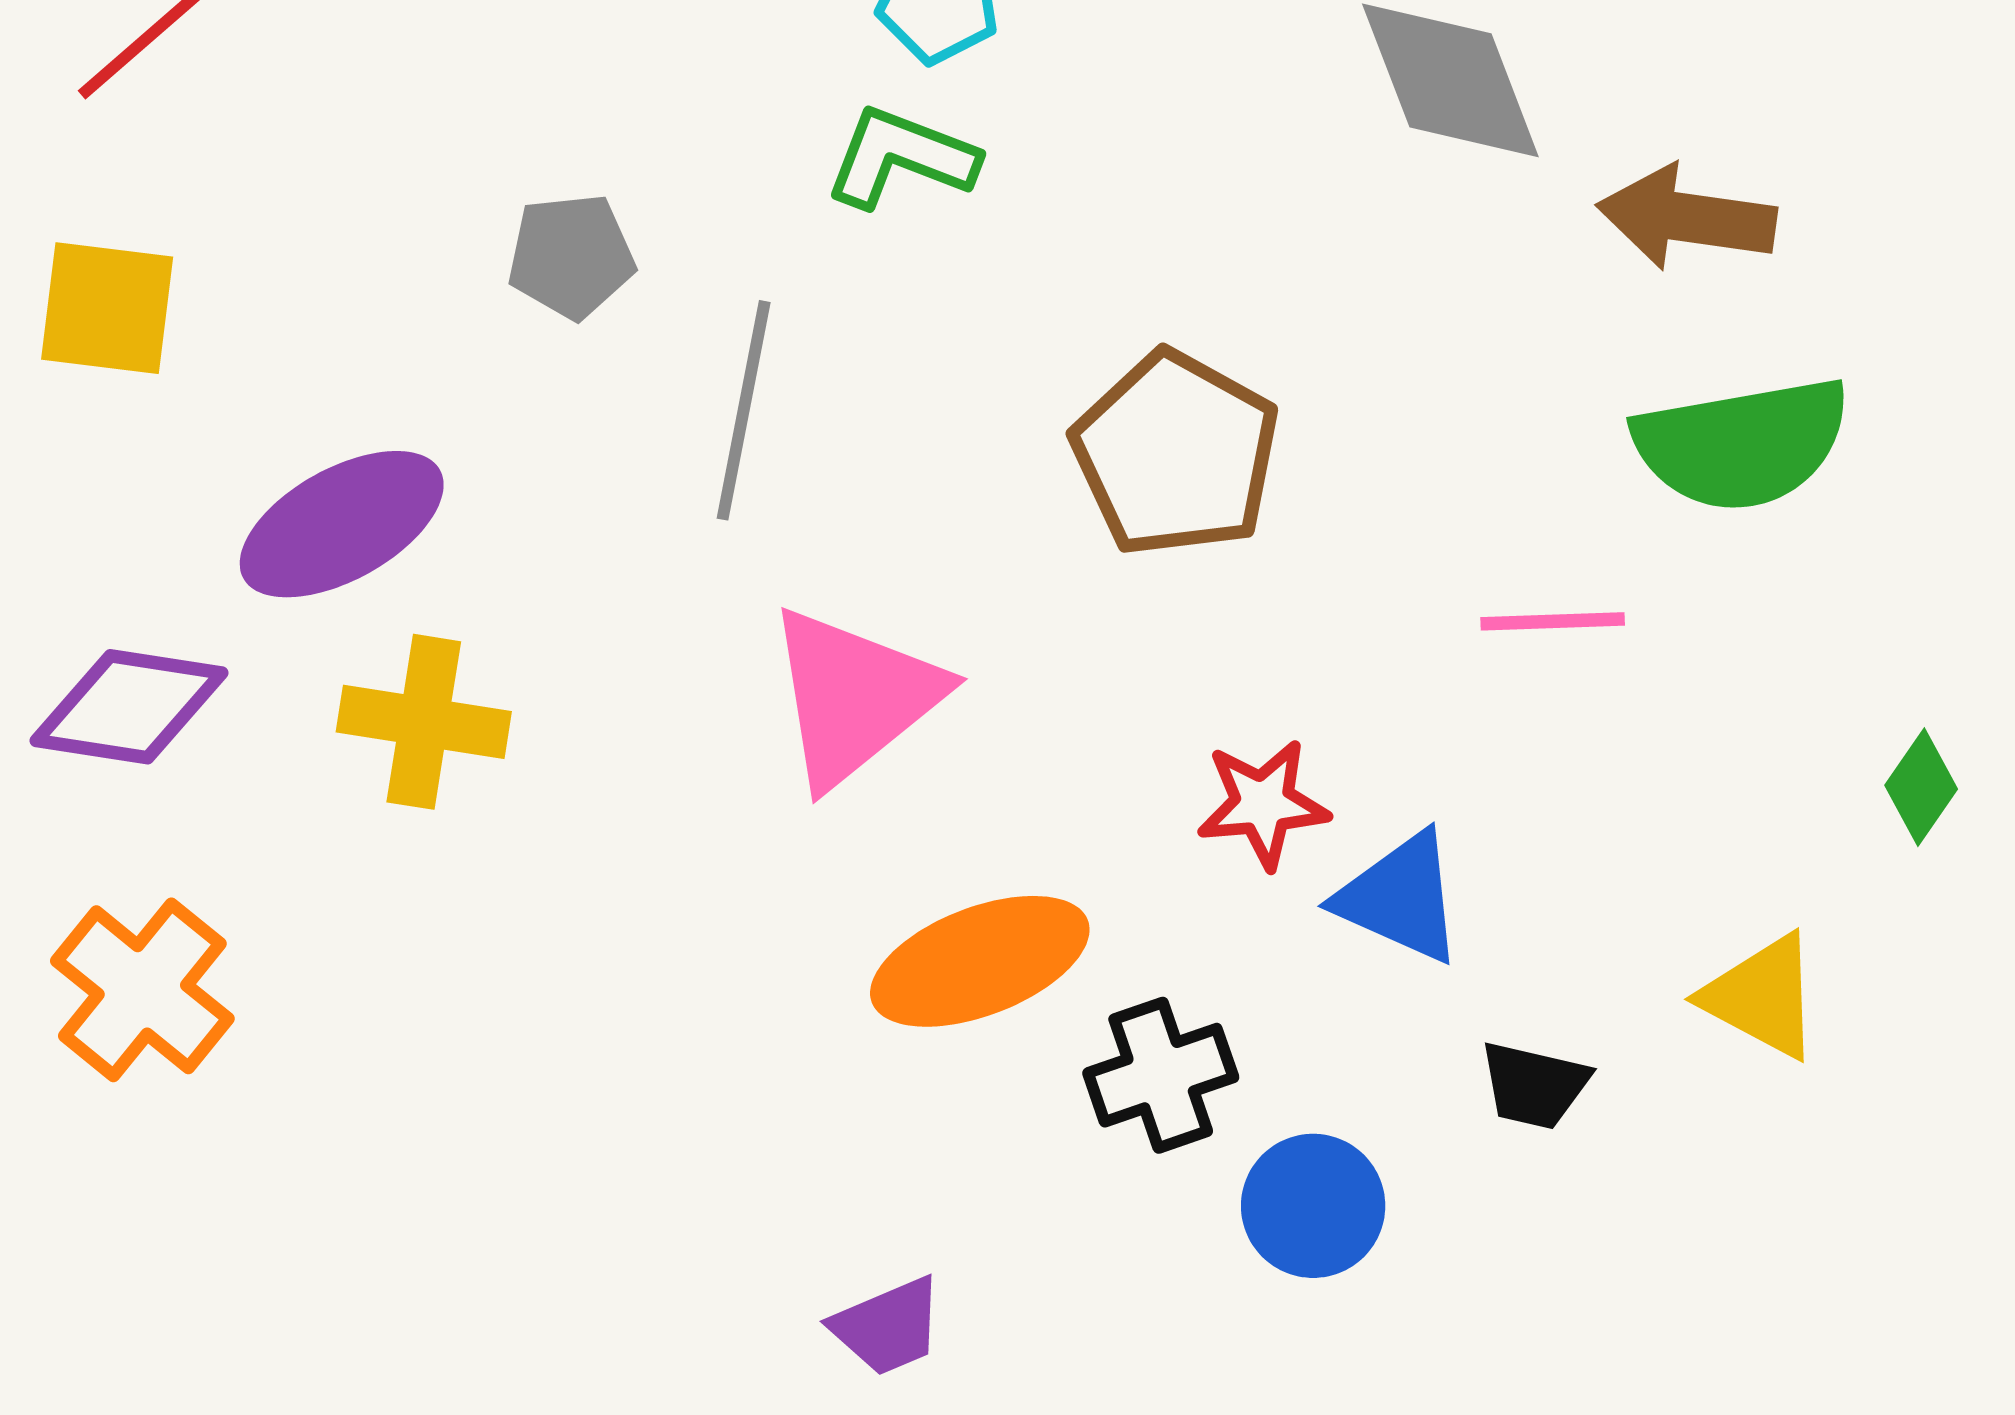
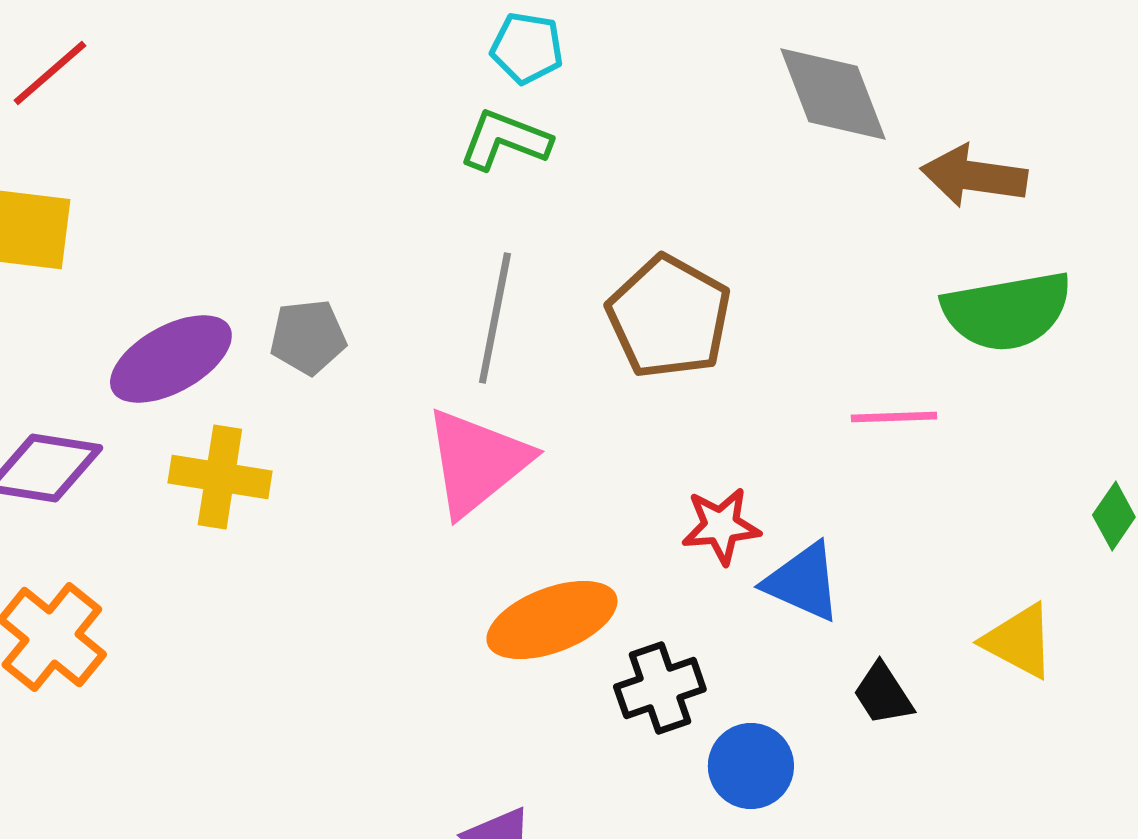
gray pentagon: (571, 256) -> (308, 337), moved
gray line: (744, 410) -> (495, 318), moved
black trapezoid: (1534, 1085) -> (883, 694), turned 44

